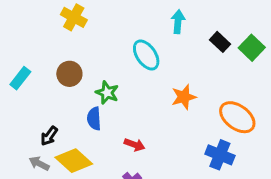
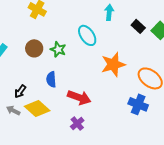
green star: (107, 93) -> (58, 49), moved
orange star: (184, 97) -> (113, 64), size x1.4
red arrow: (135, 145) -> (79, 97), size x1.6

